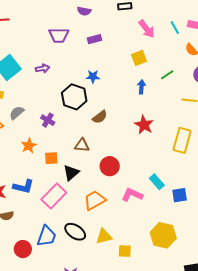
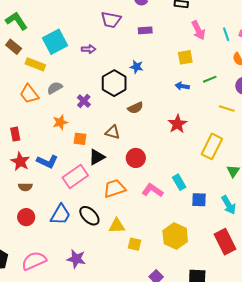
blue arrow: (141, 87) -> (182, 86), turned -96
red circle: (23, 249) -> (26, 217), moved

